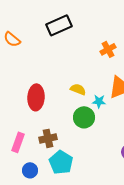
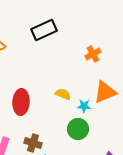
green circle: (84, 117) -> (78, 129), moved
brown cross: (48, 138) -> (33, 143), turned 30

